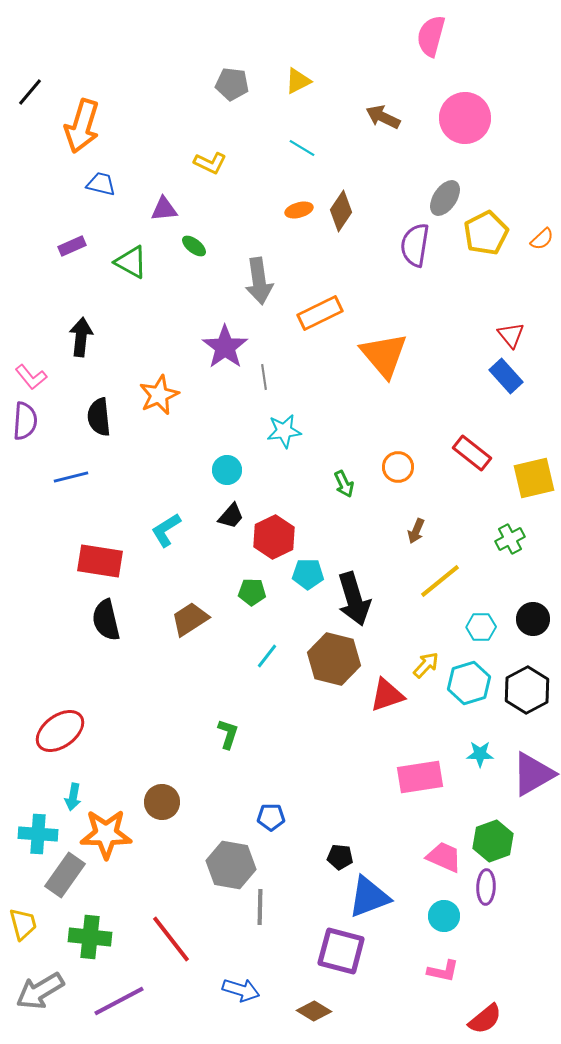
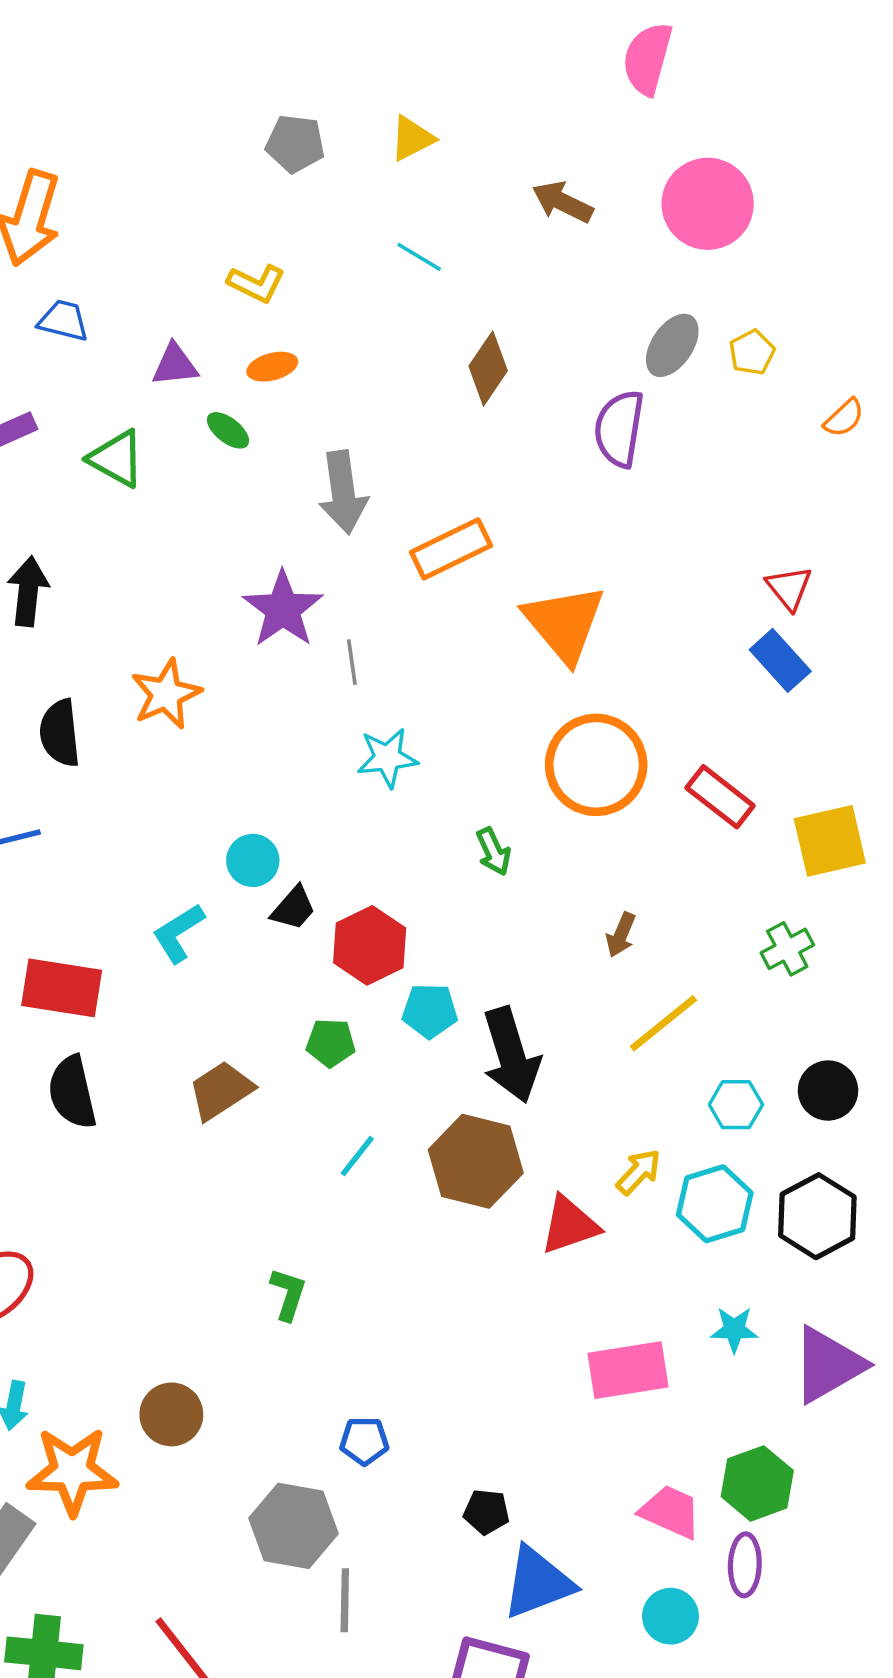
orange ellipse: (299, 210) -> (272, 367), moved
yellow pentagon: (486, 233) -> (752, 352), moved, size x0.6
orange circle: (398, 467) -> (596, 765), moved, size x1.8
cyan circle: (227, 470) -> (253, 860), moved

